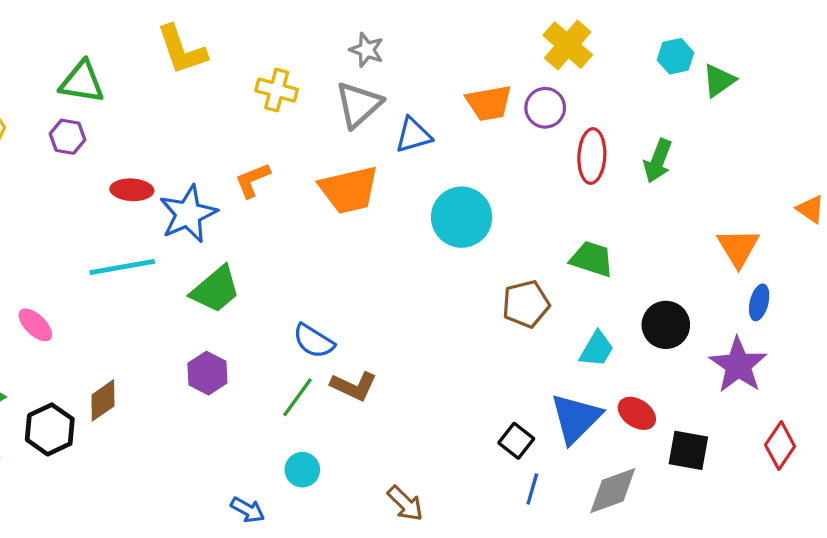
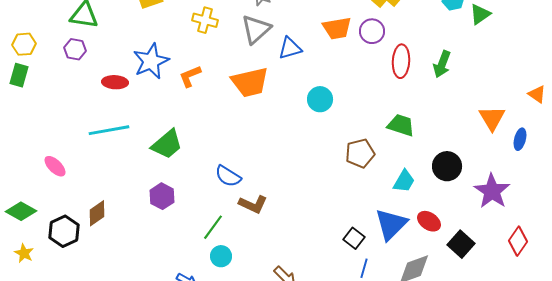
blue star: (188, 214) -> (151, 61), moved
cyan circle: (462, 217) -> (320, 99), size x0.7
blue ellipse: (759, 302) -> (520, 139), moved
green line: (298, 397) -> (213, 227), moved
black square: (688, 450) -> (461, 244), turned 32

